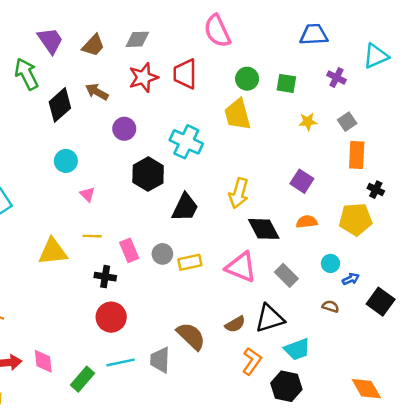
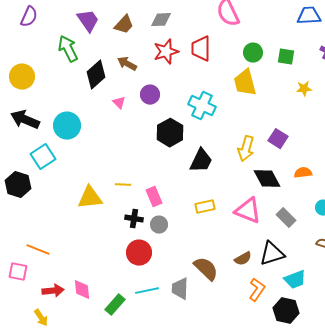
cyan circle: (66, 161) -> (67, 126), moved, size x1.4
purple square: (302, 181) -> (278, 139), moved
pink triangle: (87, 194) -> (119, 103), moved
gray circle: (162, 254) -> (159, 225), moved

